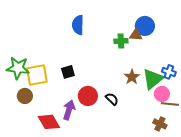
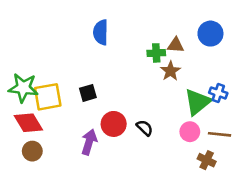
blue circle: (145, 26) -> (210, 34), moved
brown star: (132, 77) -> (170, 71), moved
pink circle: (162, 94) -> (190, 132), moved
brown circle: (25, 96) -> (32, 151), moved
red diamond: (49, 122) -> (28, 123), moved

